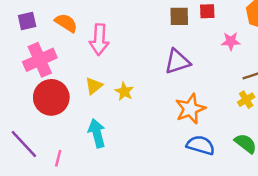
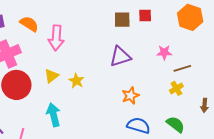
pink star: (231, 41) -> (164, 52), moved
orange star: (190, 109) -> (130, 96), size x0.7

